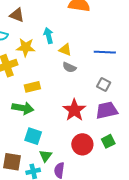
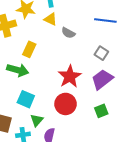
yellow triangle: (65, 50) -> (51, 19), moved
yellow rectangle: (32, 87) -> (29, 49), turned -56
purple trapezoid: (107, 110) -> (102, 79), turned -30
red circle: (82, 144) -> (66, 104), moved

